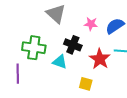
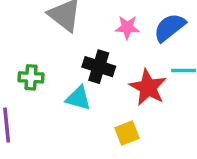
green cross: (34, 48) -> (31, 77), size x0.6
yellow square: (86, 84) -> (127, 133), turned -32

